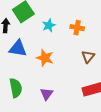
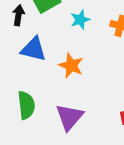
purple triangle: (46, 94) -> (69, 117), size x1.5

